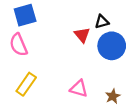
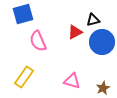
red triangle: (82, 35) -> (75, 32), turned 42
pink semicircle: (18, 45) -> (38, 41), moved

